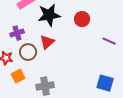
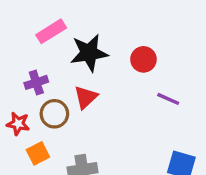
purple line: (109, 41) -> (168, 99), moved

